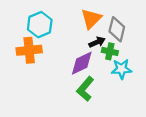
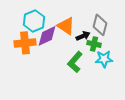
orange triangle: (91, 19) -> (66, 26), moved, turned -42
purple diamond: (82, 63) -> (47, 36), moved
green L-shape: (85, 89) -> (75, 62), moved

